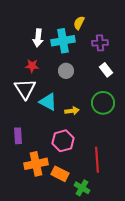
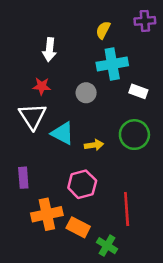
cyan cross: (63, 41) -> (112, 64), moved
purple cross: (100, 43) -> (145, 21), moved
white rectangle: (106, 70) -> (138, 91), turned -32

